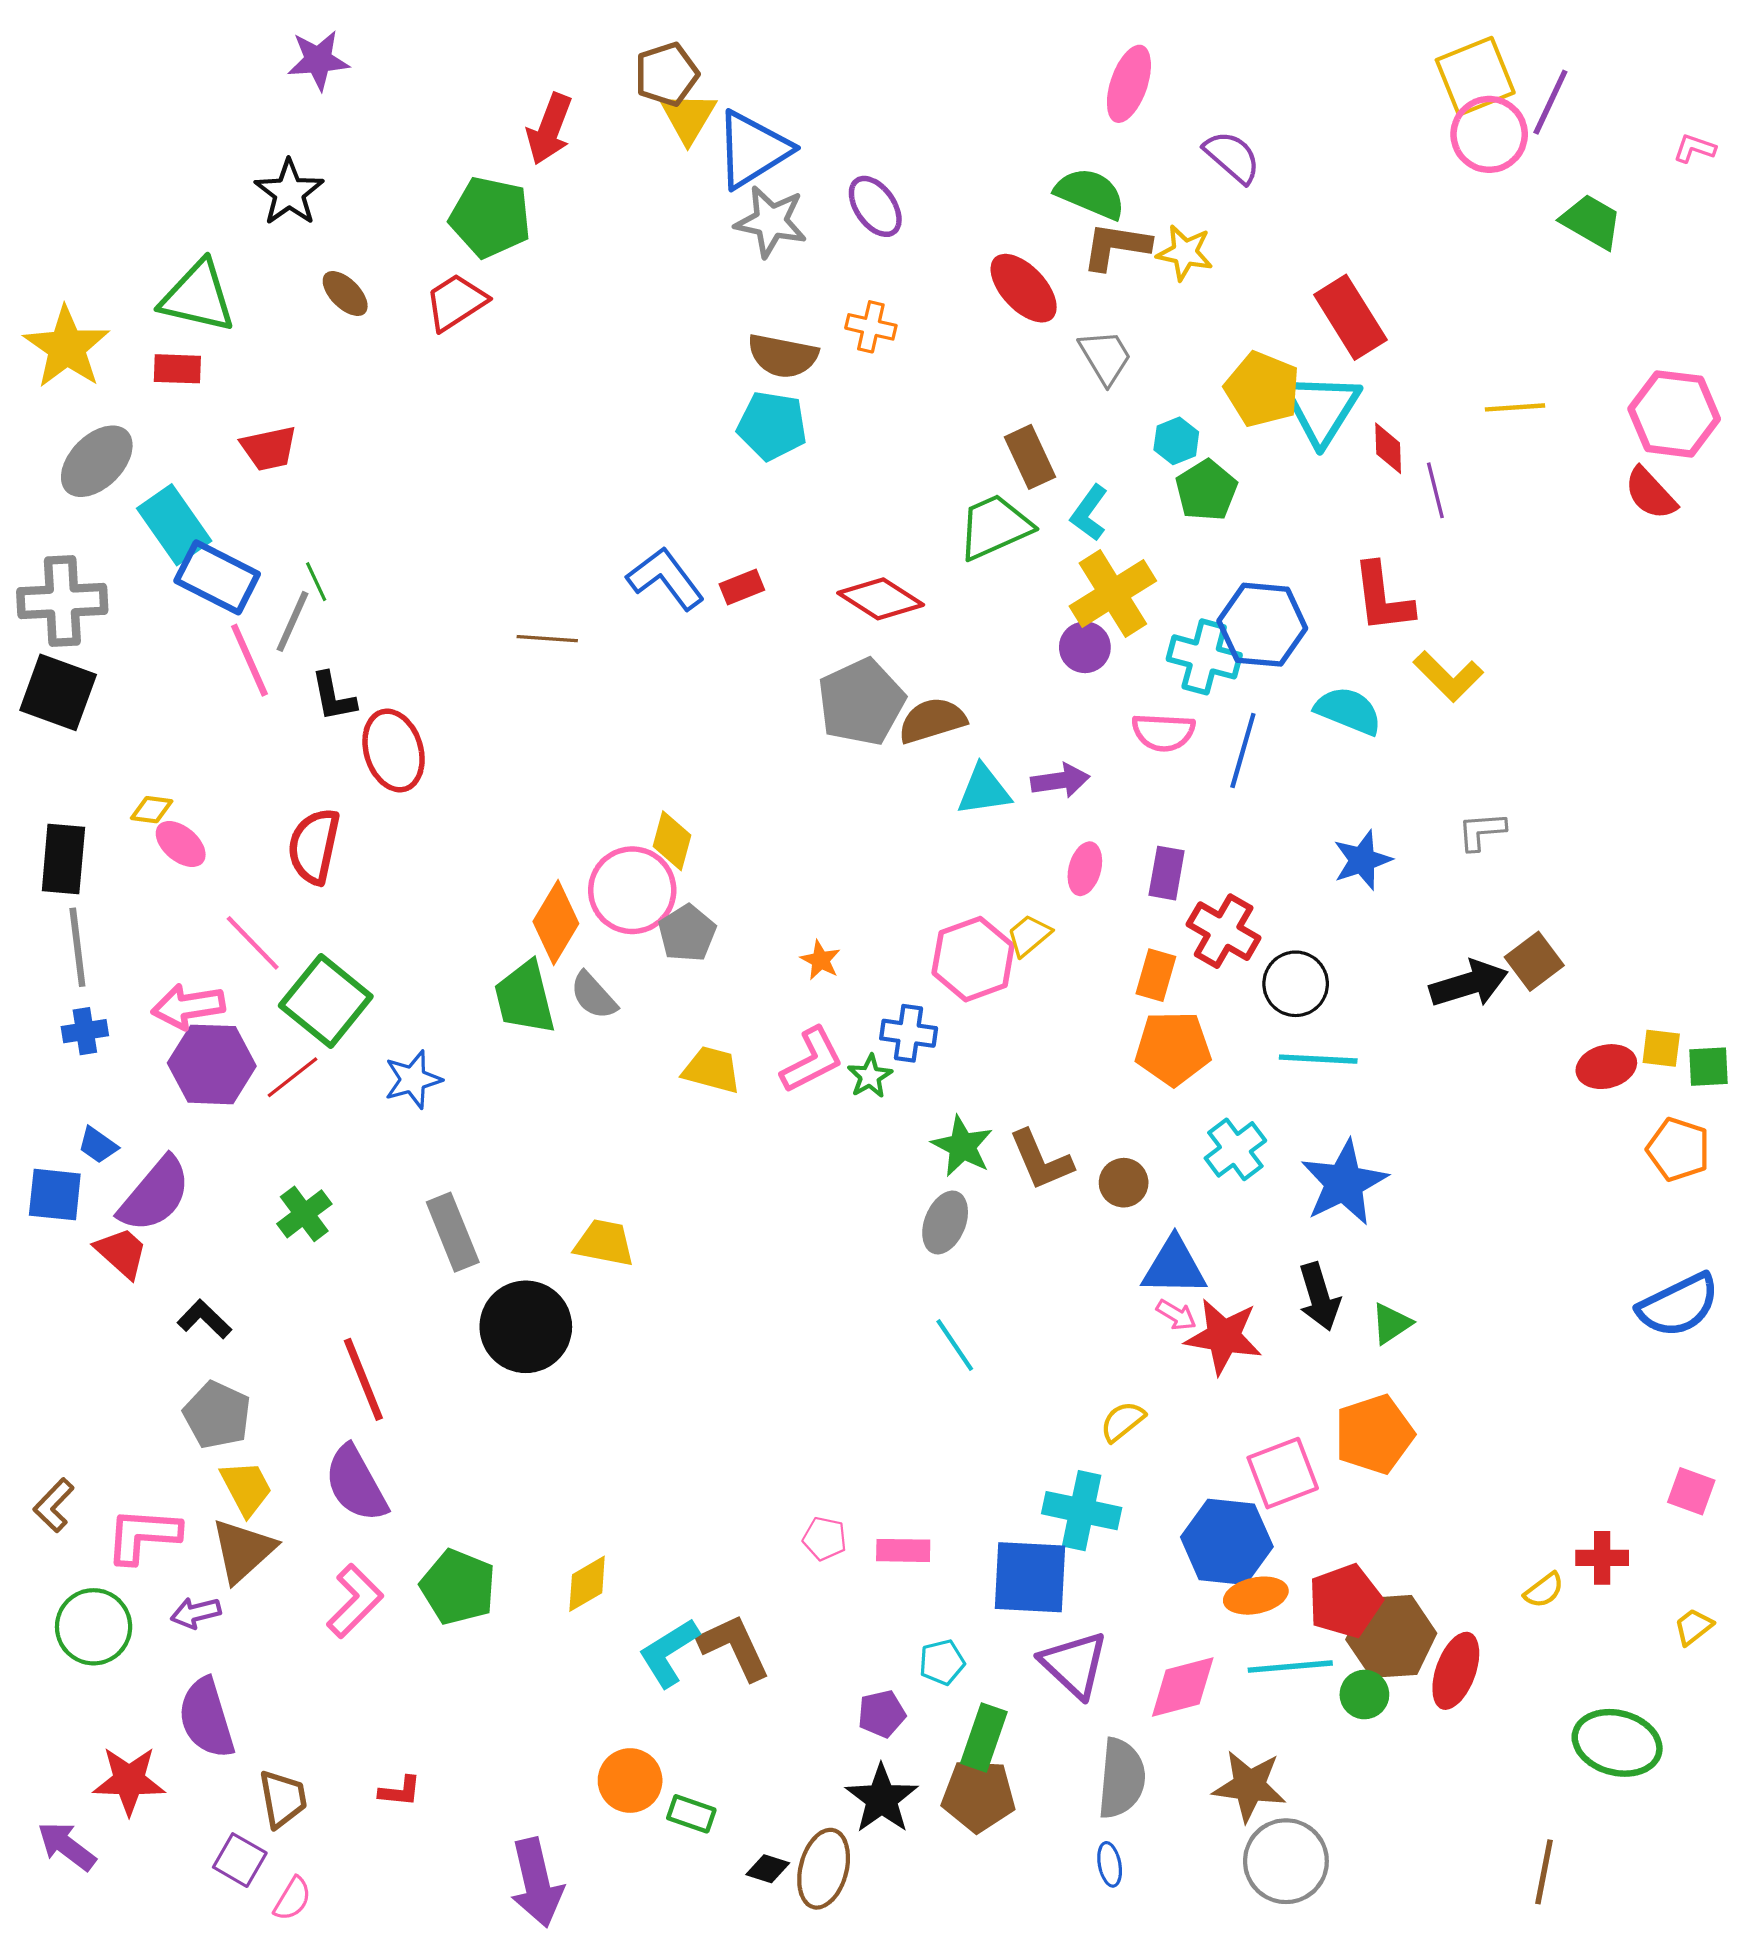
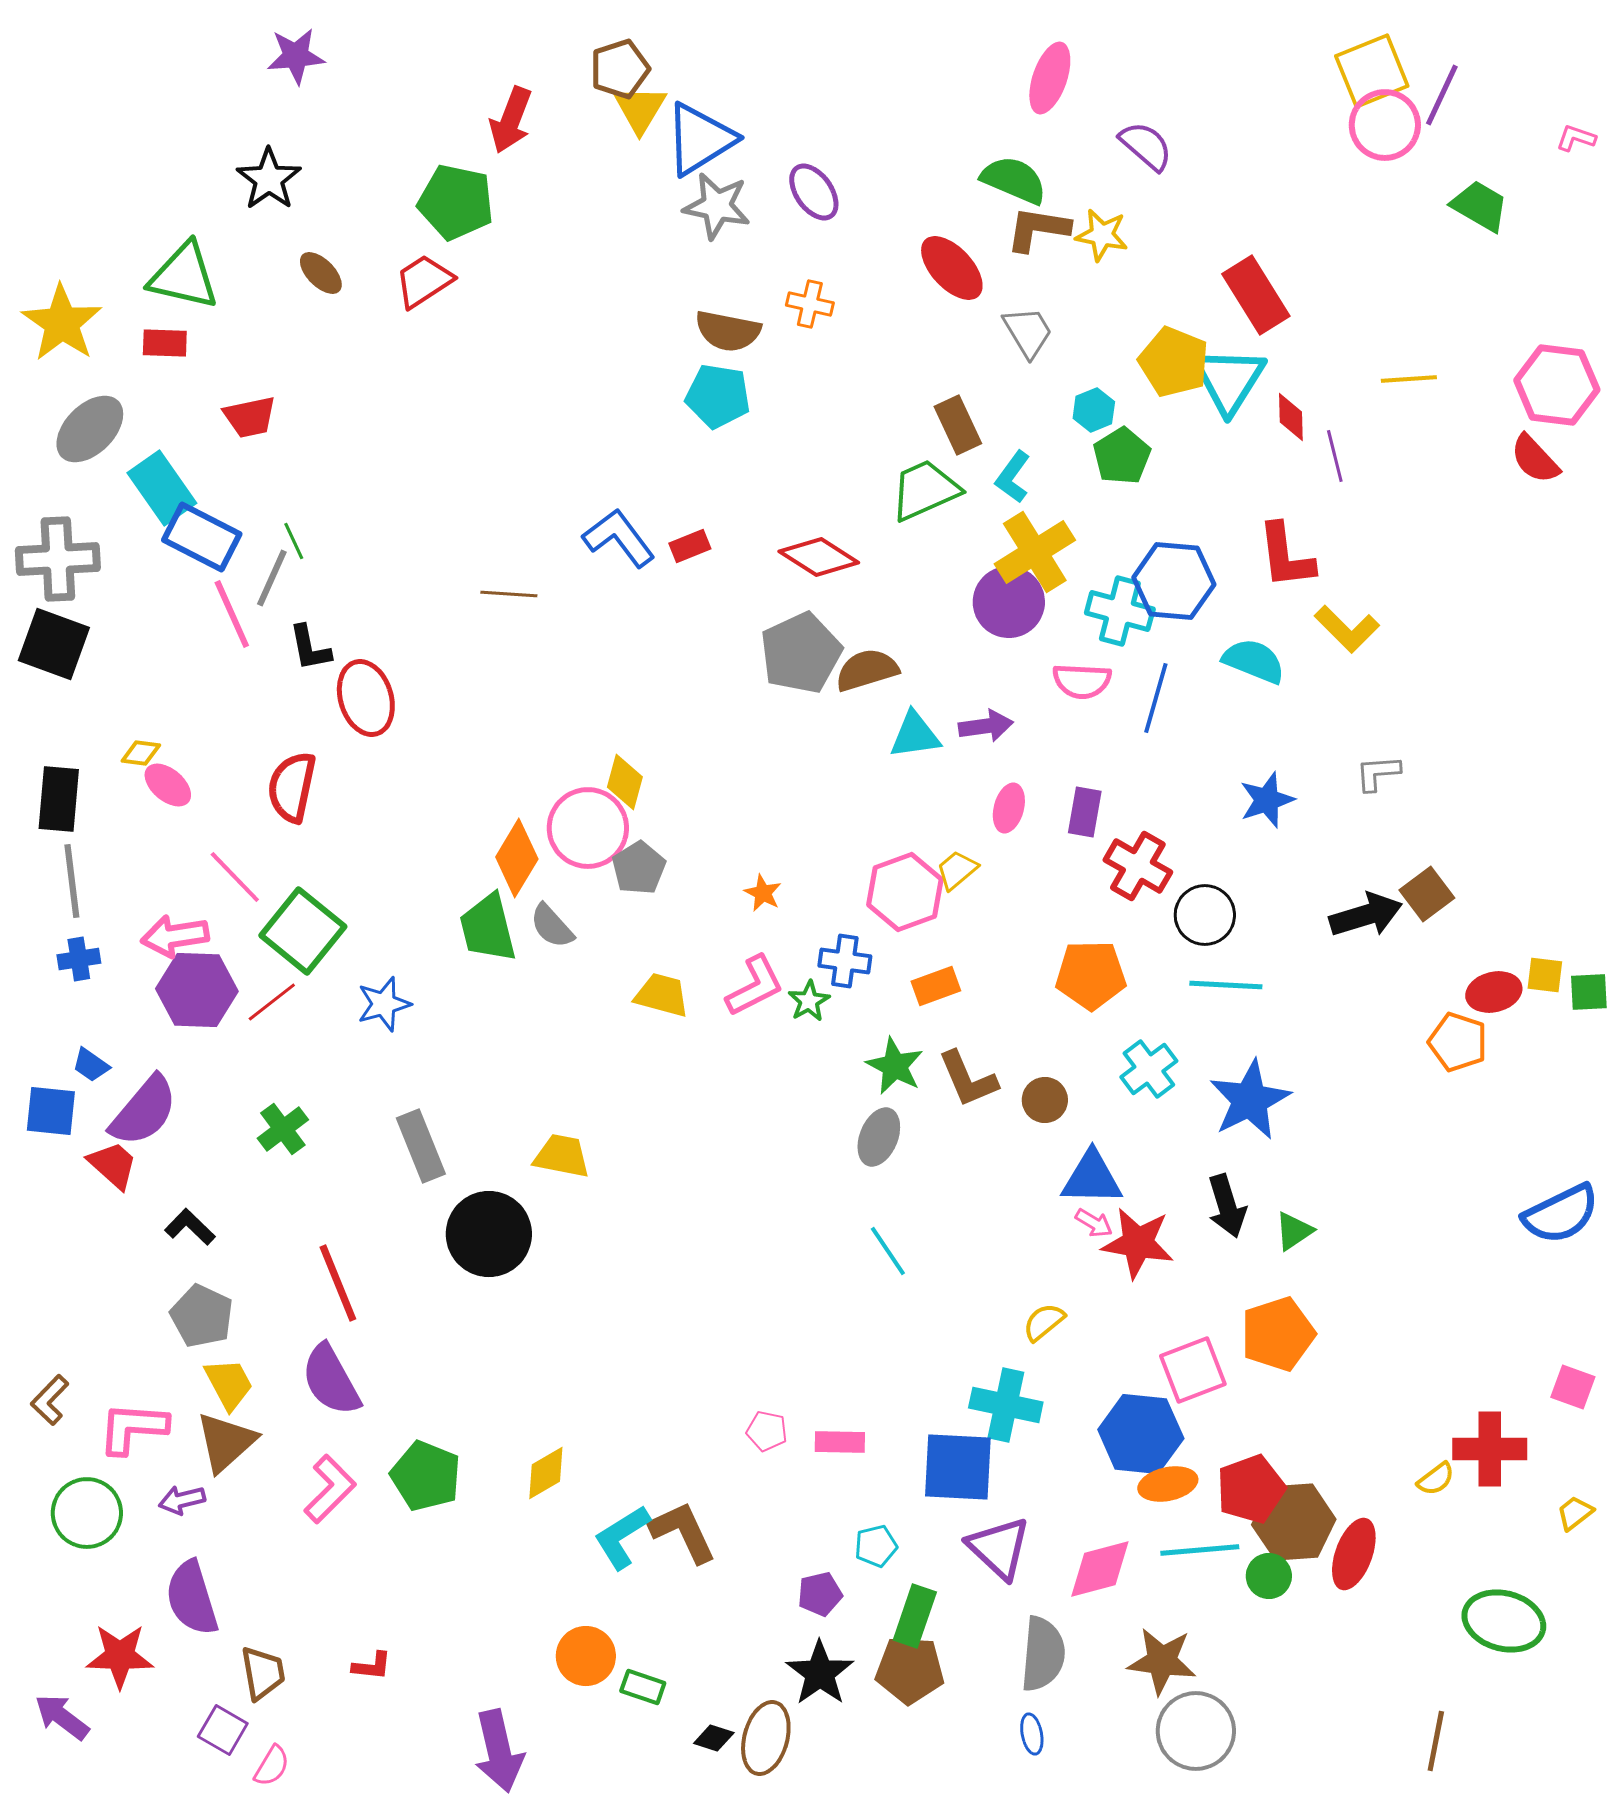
purple circle: (1085, 647) -> (1009, 602), size x1.5
orange rectangle: (1156, 975) -> (936, 986), moved, turned 54
orange pentagon: (1678, 1149) -> (1458, 1042), moved
red cross: (1602, 1558) -> (1490, 1449), size x1.5

